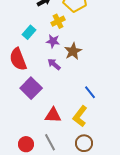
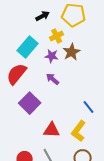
cyan rectangle: (29, 32) -> (28, 47), size x1.5
brown star: (73, 51) -> (72, 52), moved
red semicircle: (18, 59) -> (17, 74), turned 60

